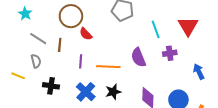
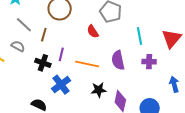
red semicircle: (86, 34) -> (93, 31), moved
gray semicircle: (36, 61) -> (18, 46), turned -56
black cross: (51, 86) -> (43, 63), moved
black star: (113, 92) -> (99, 90), moved

